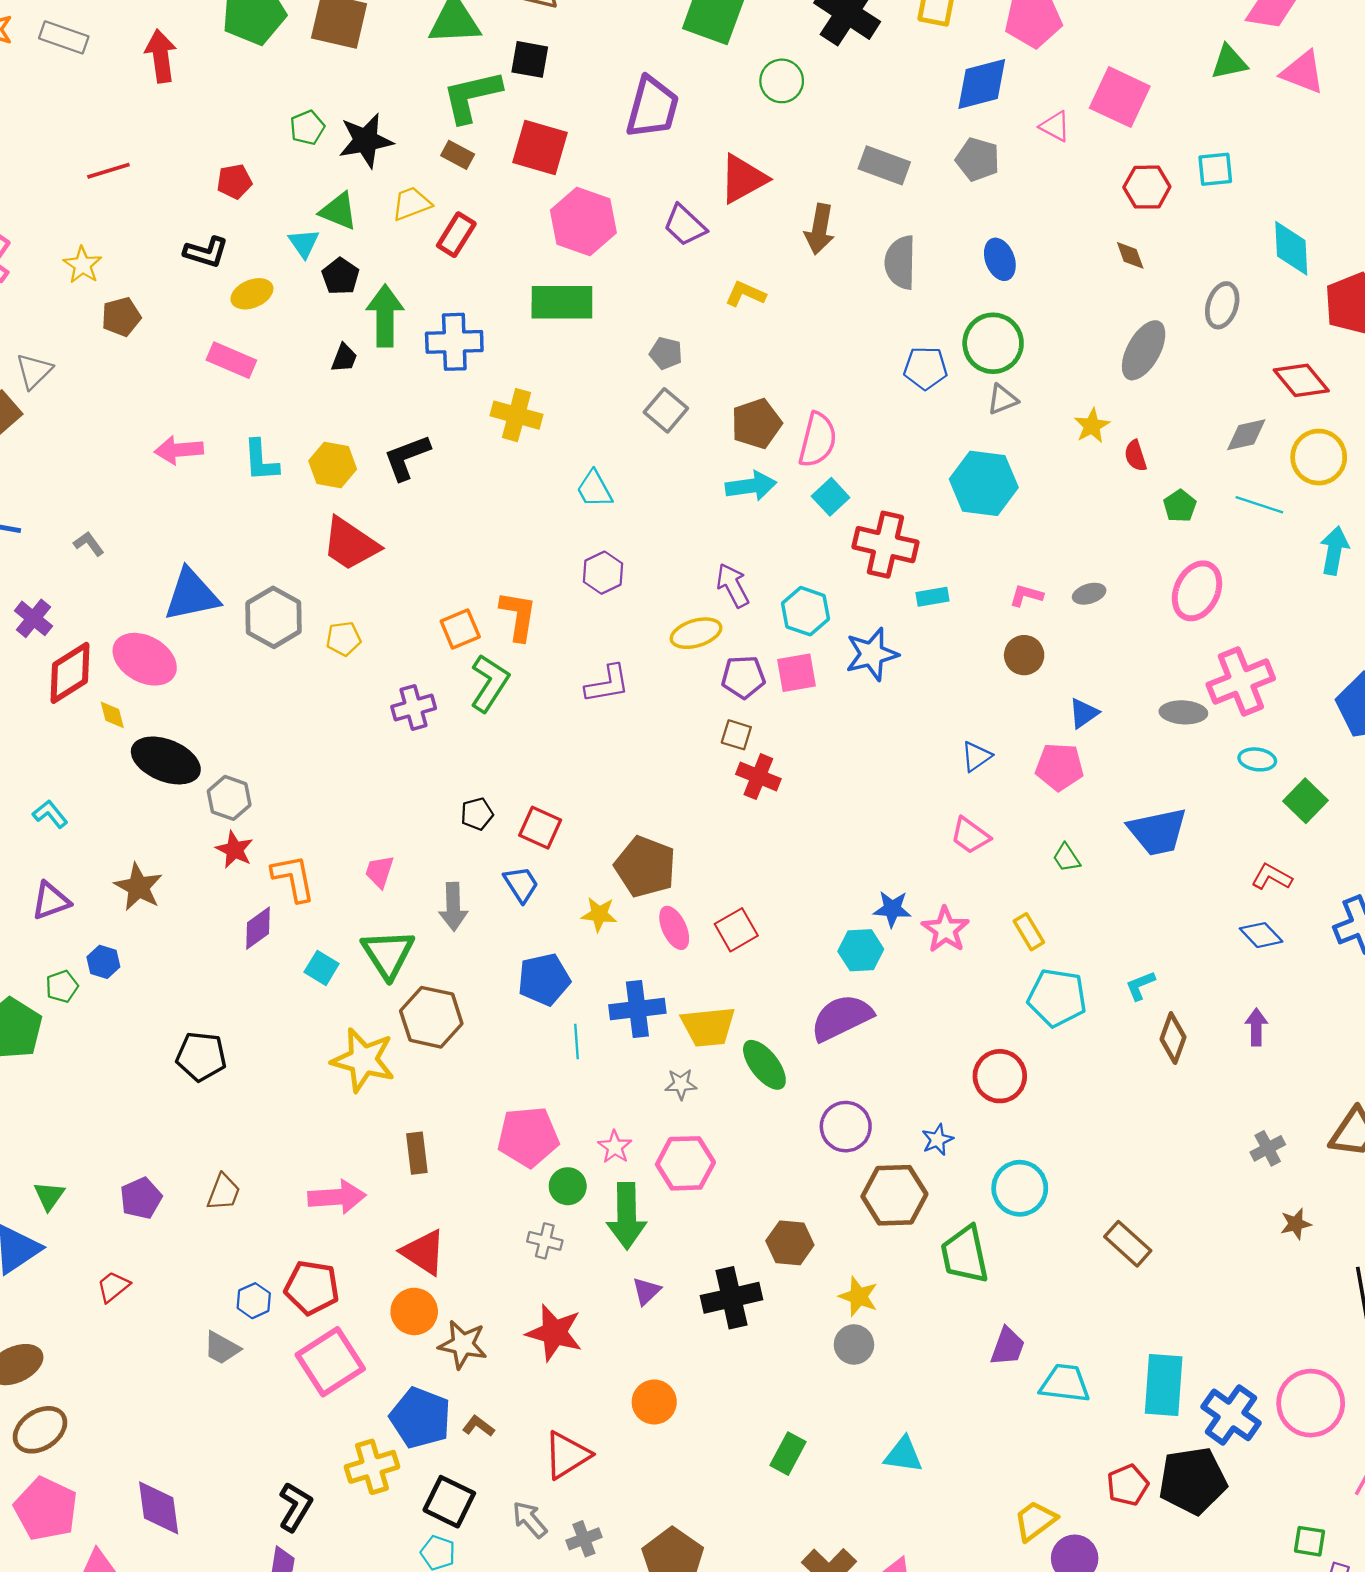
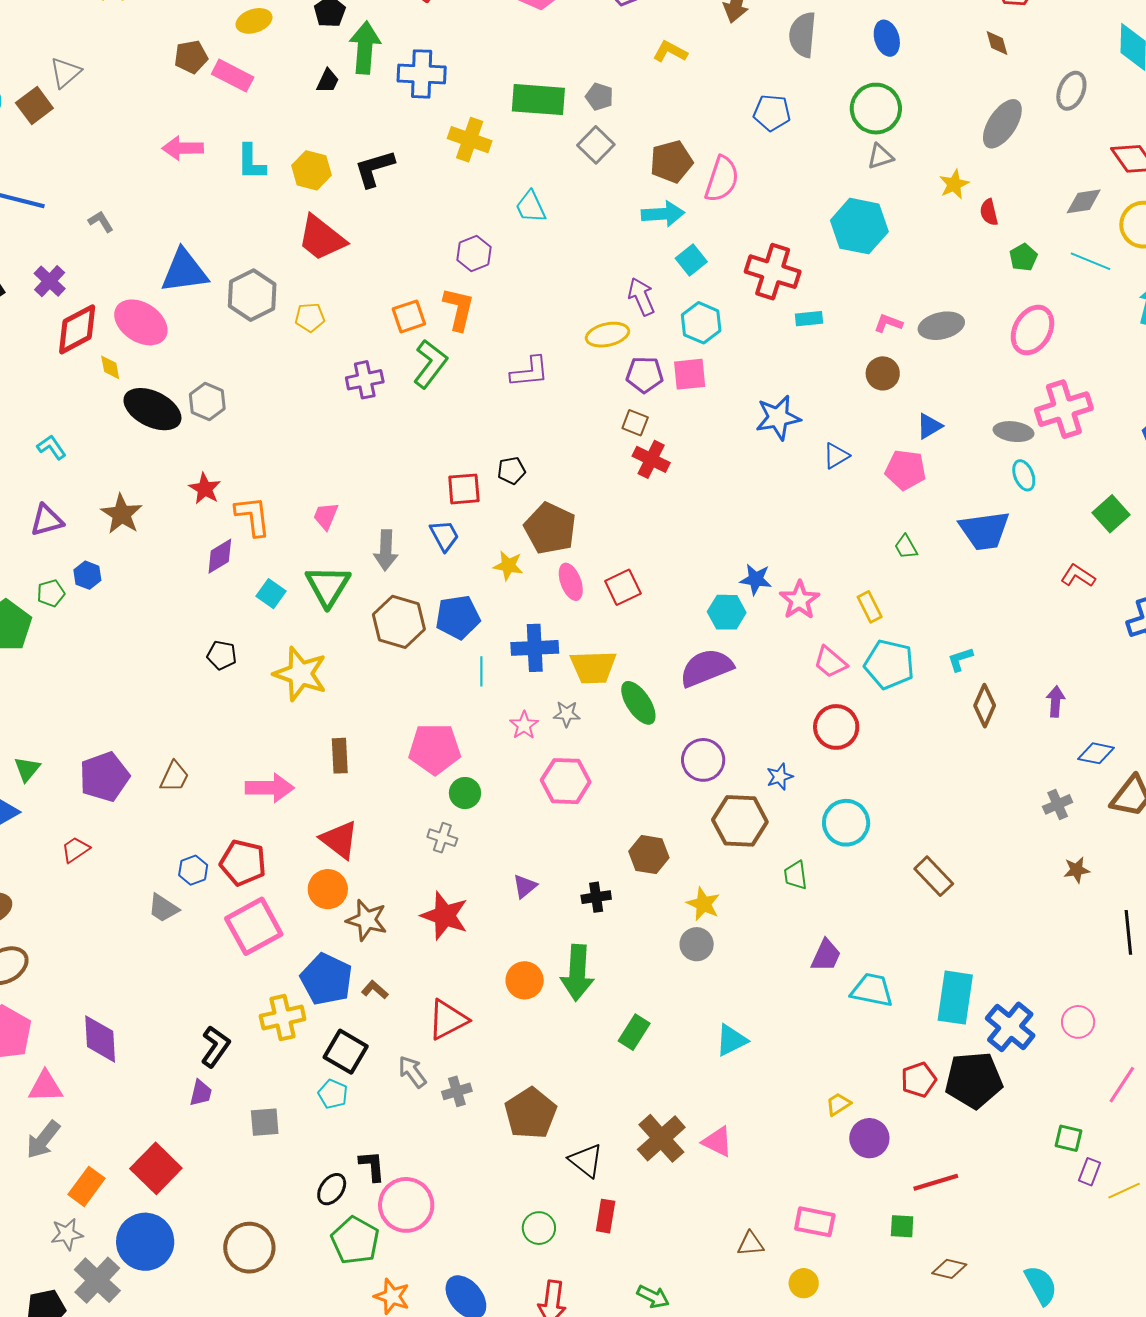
green rectangle: (562, 302) -> (538, 100), moved
brown pentagon: (121, 317) -> (191, 57), moved
blue pentagon: (925, 368) -> (772, 113), moved
cyan square: (831, 497) -> (691, 260), moved
purple hexagon: (603, 573) -> (474, 254), moved
gray ellipse: (1089, 594) -> (941, 326), size x1.6
blue star: (872, 654) -> (778, 418), moved
cyan ellipse: (1257, 759) -> (1024, 475), moved, turned 56
gray hexagon: (229, 798) -> (207, 401), moved
black pentagon: (477, 814) -> (511, 471), moved
red square: (540, 828) -> (464, 489), turned -33
pink trapezoid: (970, 835) -> (830, 662), moved
blue diamond: (1261, 935) -> (1096, 753), moved, turned -39
brown hexagon: (431, 1017) -> (399, 622), moved
black pentagon: (201, 1056) -> (222, 655), moved, size x0.7
pink star: (615, 1147) -> (524, 725), moved
purple pentagon: (141, 1198) -> (104, 777), size x1.4
green arrow: (627, 1216) -> (577, 973), moved
green trapezoid: (965, 1255) -> (796, 875), size x0.6
black cross: (731, 1298) -> (596, 897), size x0.6
pink circle: (1311, 1403) -> (1078, 1022), size x0.6
cyan triangle: (903, 1455) -> (731, 1040), turned -39
yellow trapezoid: (1035, 1521) -> (838, 1104), size x0.7

